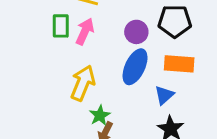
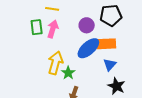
orange rectangle: (179, 64) -> (106, 44), moved
blue ellipse: (135, 67) -> (88, 48), turned 30
green star: (100, 115) -> (68, 73), moved

